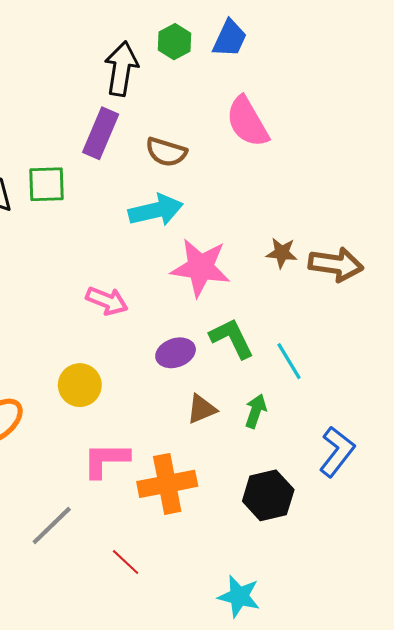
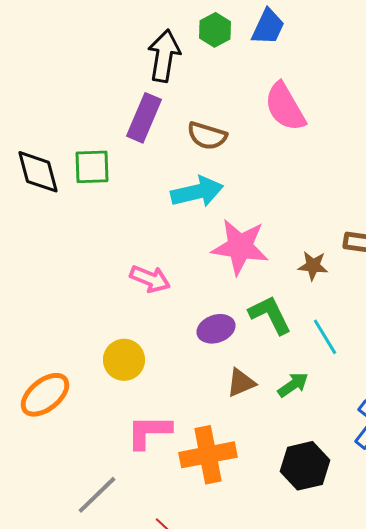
brown star: (282, 253) -> (313, 266), moved
green arrow: (256, 411) -> (293, 385), turned 36

